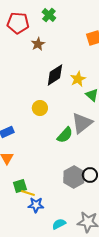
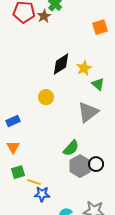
brown star: (38, 44) -> (44, 16), moved
green semicircle: (65, 135) -> (71, 148), moved
green square: (20, 186) -> (18, 172), moved

